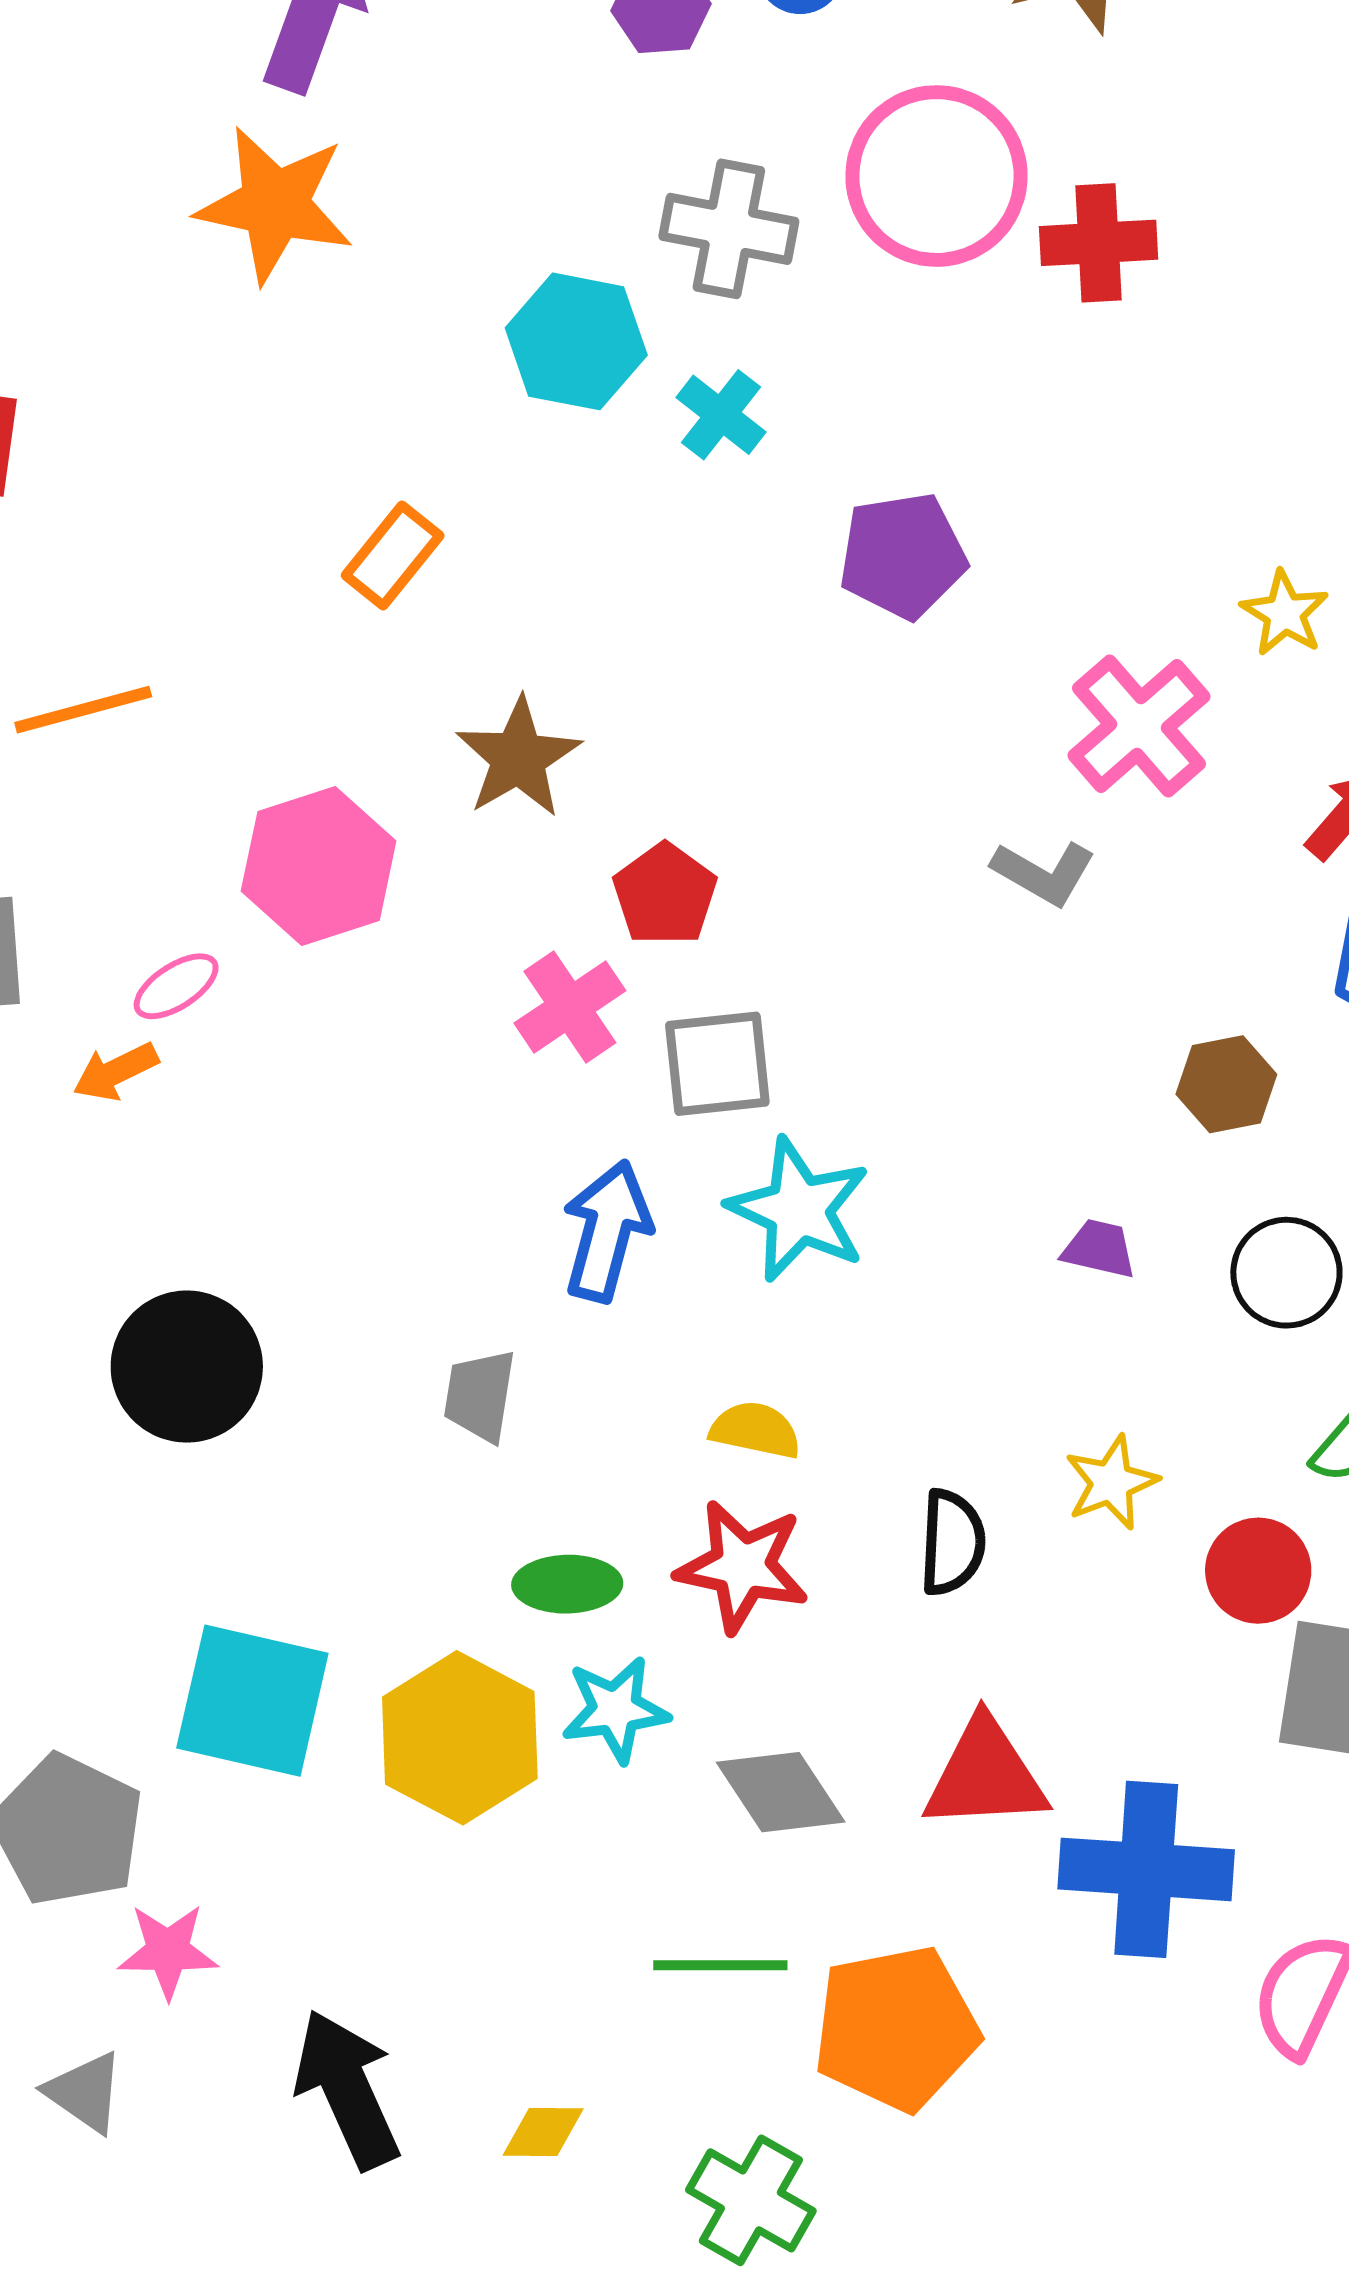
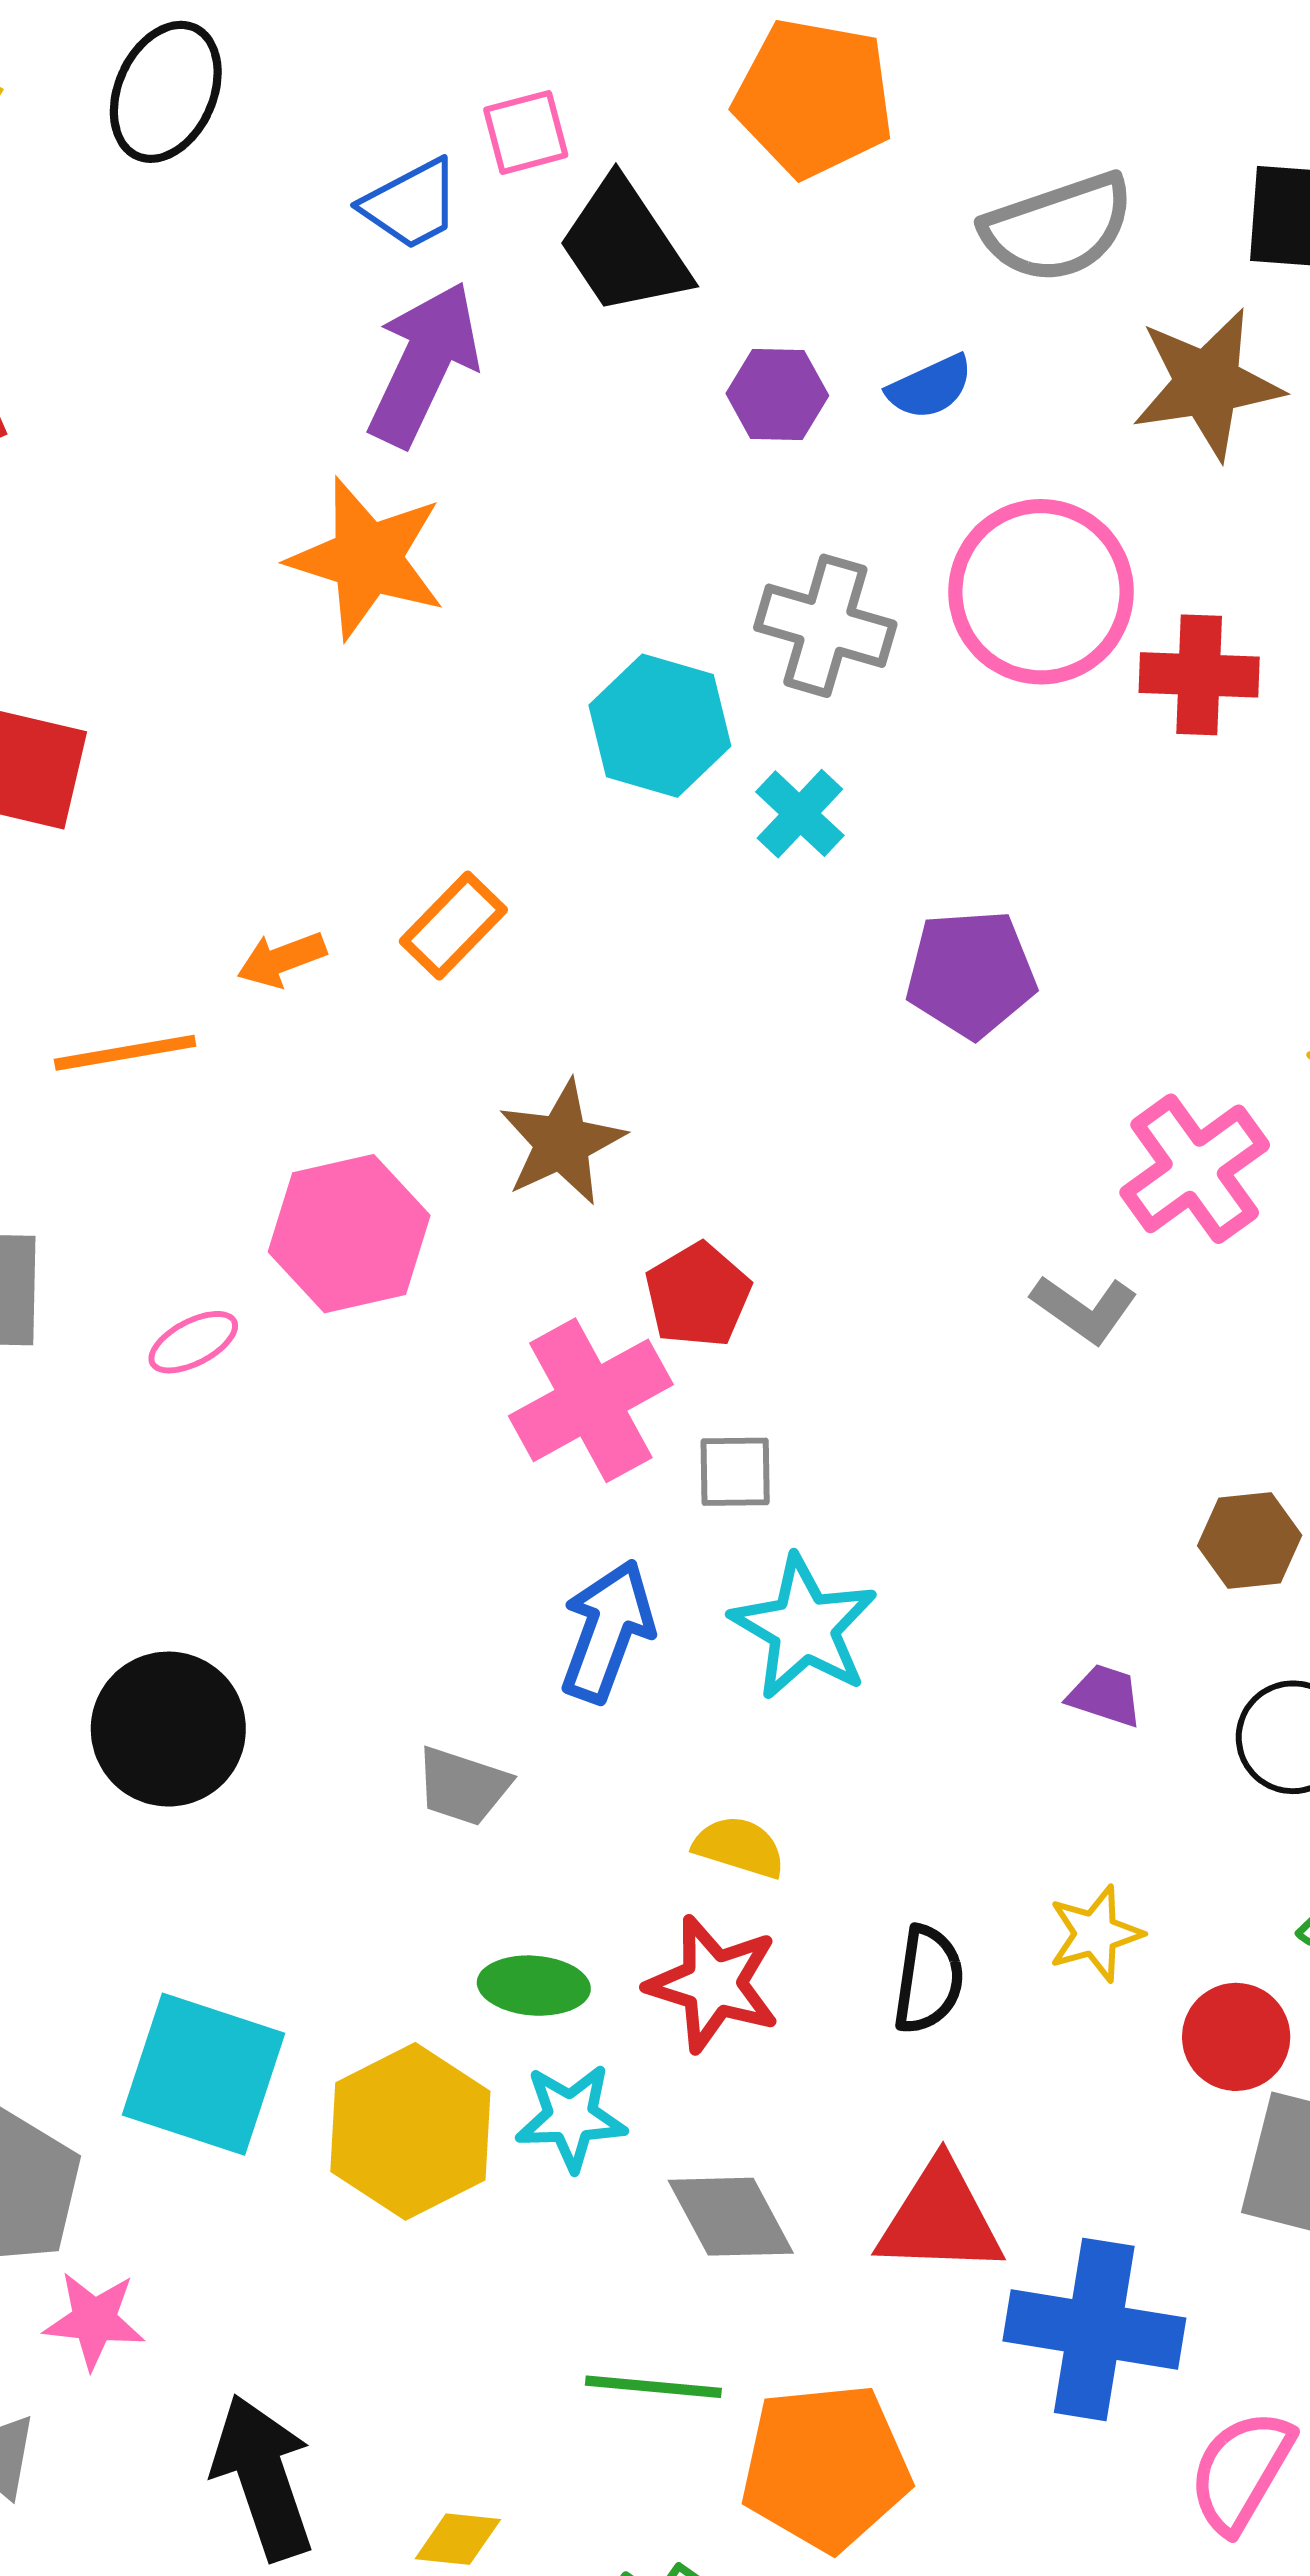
pink cross: (570, 1007) -> (591, 1400), size x1.4
gray square: (717, 1064) -> (735, 1472), size x0.7
orange arrow: (115, 1072) -> (282, 959), moved
gray trapezoid: (480, 1396) -> (463, 1786), turned -86

